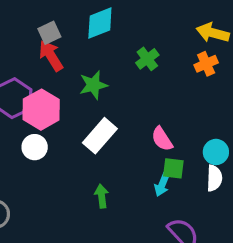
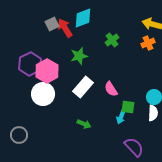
red arrow: (51, 56) -> (65, 28), moved
pink semicircle: (162, 139) -> (111, 89), moved
white circle: (35, 147) -> (43, 94), size x1.5
green arrow: (102, 196) -> (84, 124), turned 120

